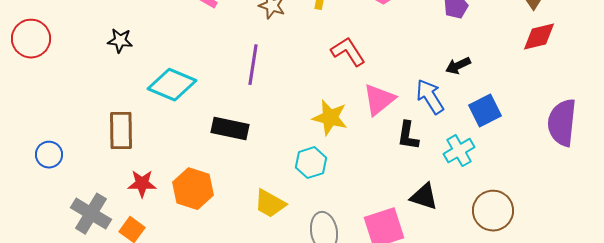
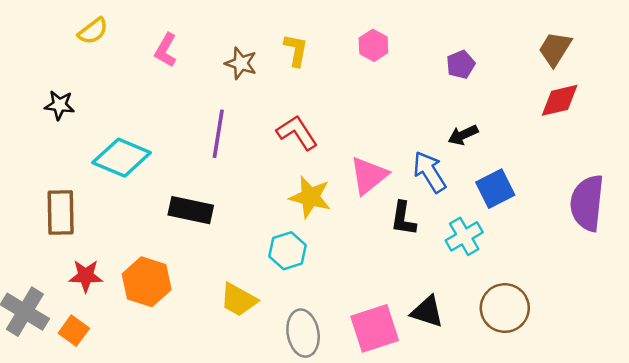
red L-shape: (348, 52) -> (297, 133), moved
black triangle: (424, 197) -> (427, 312), moved

